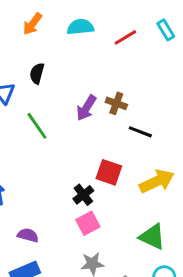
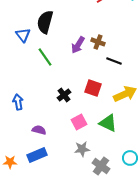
black semicircle: (37, 73) -> (45, 22), size x1.6
black cross: (83, 195) -> (64, 95), moved
green triangle: (152, 237) -> (108, 123), moved

